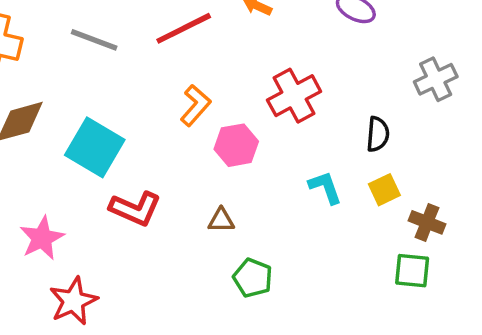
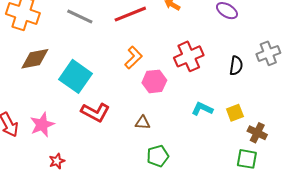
black semicircle: (378, 134) -> (236, 66), moved
cyan L-shape: (325, 187) -> (202, 109), turned -50
green pentagon: (253, 278) -> (158, 156), turned 30
red star: (73, 301) -> (57, 161), size x0.6

